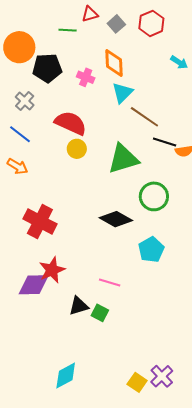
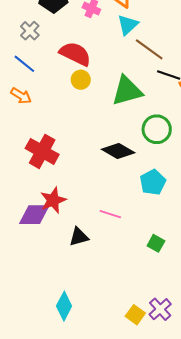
green square: (100, 313) -> (156, 243), moved
cyan diamond: (66, 375) -> (64, 306), turned -36

